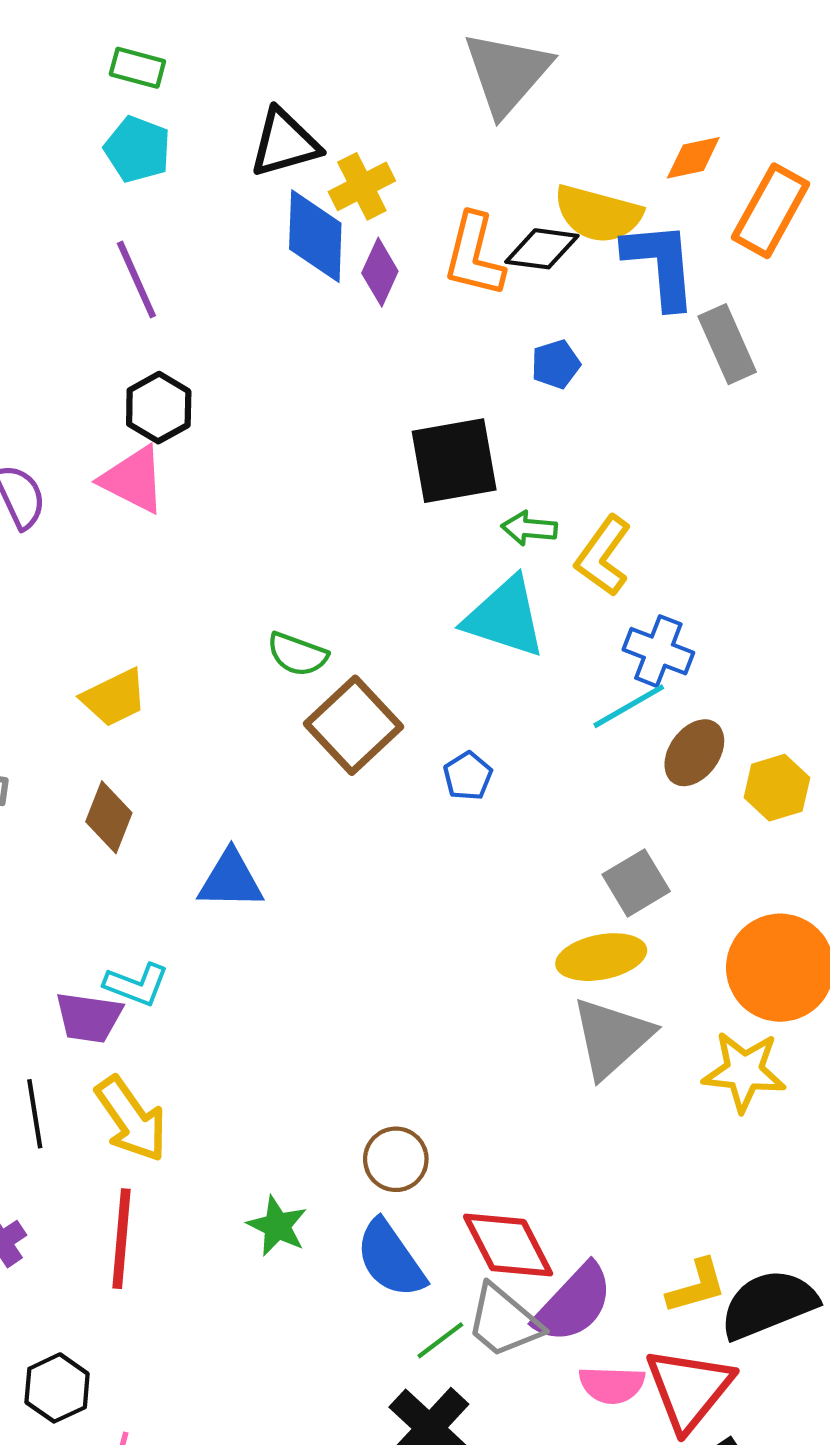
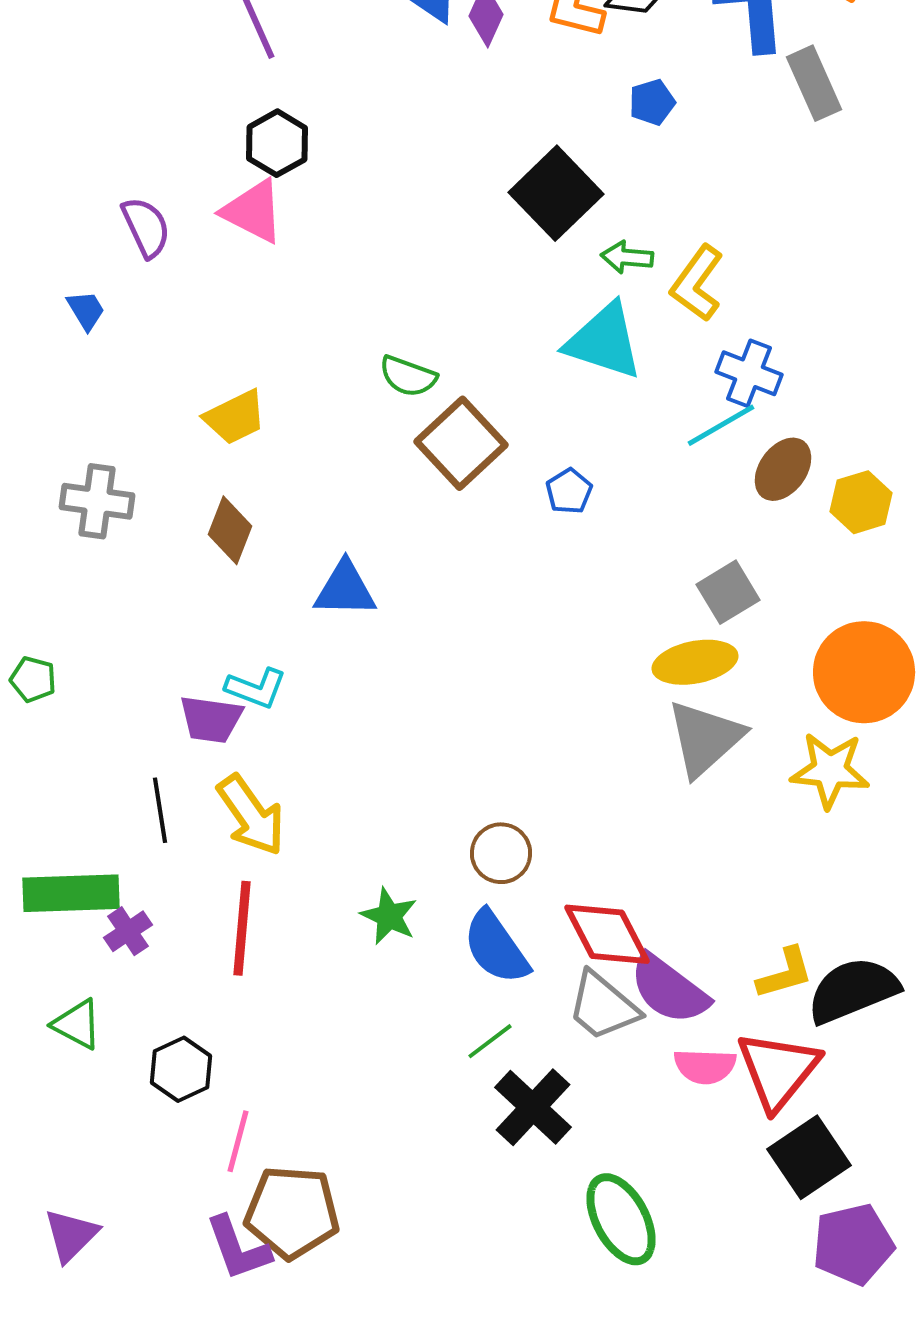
black square: (454, 461) -> (556, 193), turned -34
purple semicircle: (574, 1303) -> (669, 989), turned 84
green line: (440, 1340) -> (490, 1041), moved

